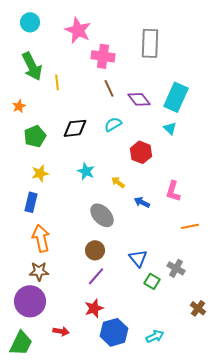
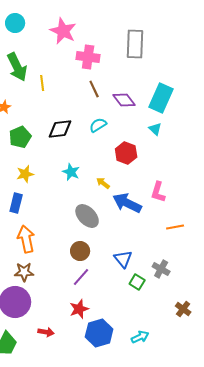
blue arrow: (142, 202) -> (127, 203), size x1.8

